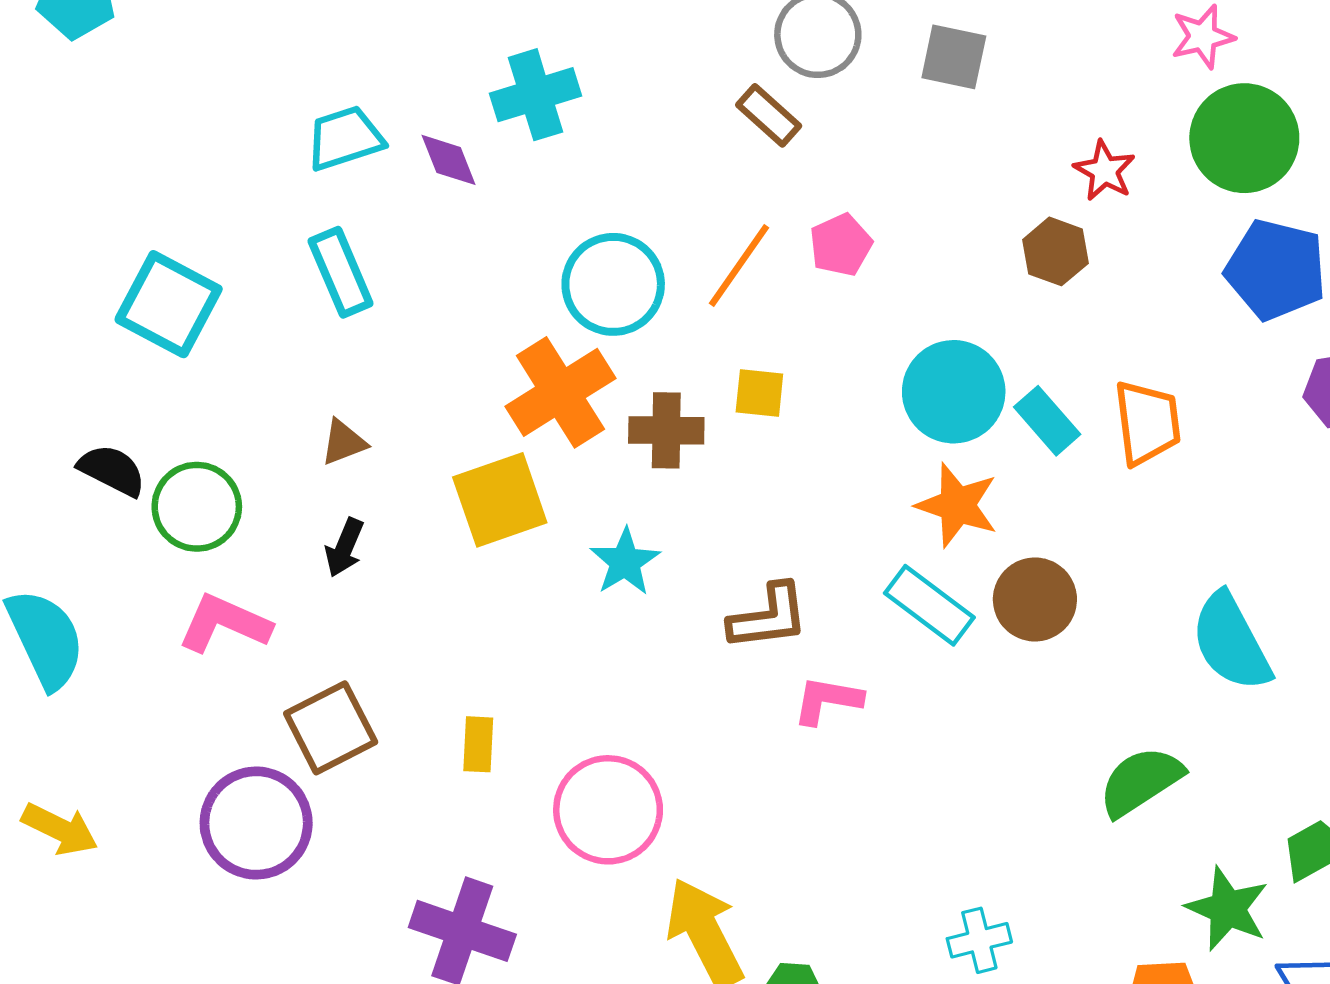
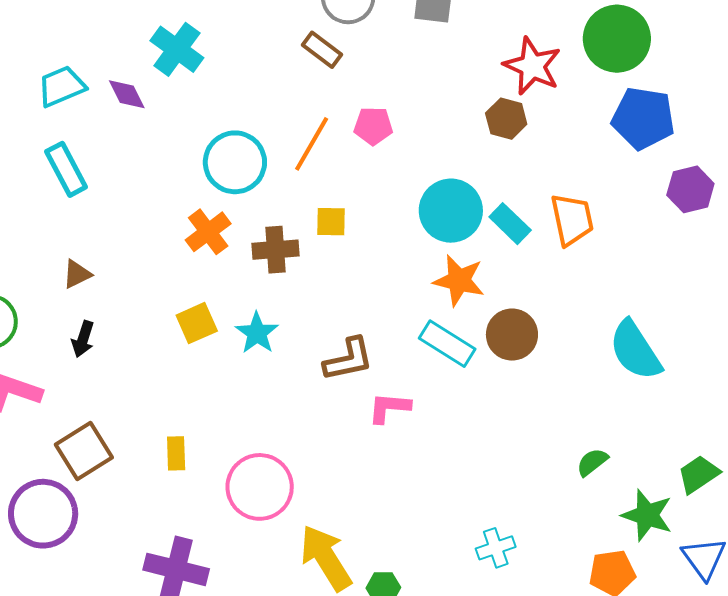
cyan cross: (535, 95) -> (177, 49), turned -32
red star: (1105, 171) -> (532, 66), size x1.5
pink pentagon: (841, 245) -> (373, 126), turned 30
orange cross: (560, 392) -> (208, 232), size x0.7
yellow square: (500, 500) -> (197, 323), moved, size x0.7
green semicircle: (1141, 781) -> (592, 462), moved, size x0.6

